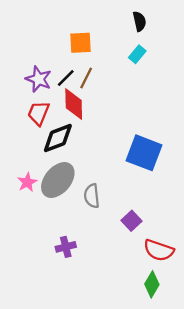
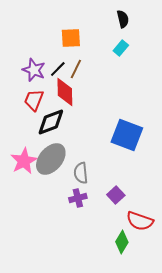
pink star: (27, 182) -> (24, 161), size x1.5
purple cross: (66, 247) -> (78, 198), moved
green diamond: (152, 284) -> (122, 242), moved

